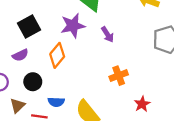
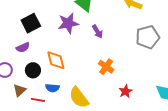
orange diamond: (57, 55) -> (56, 60), moved, turned -55
orange cross: (119, 76) -> (106, 67), turned -35

